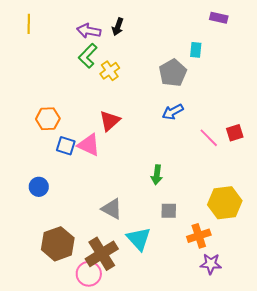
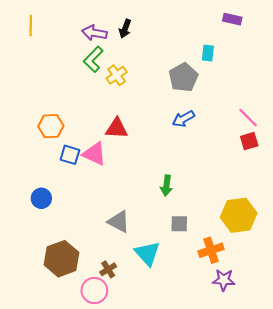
red triangle: (110, 121) -> (117, 128), turned 45
pink line: (209, 138) -> (248, 118), moved
brown cross: (102, 254) -> (108, 269), size x0.5

